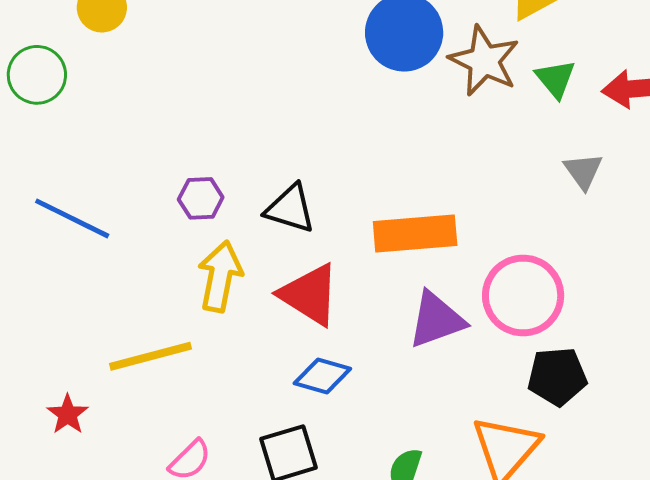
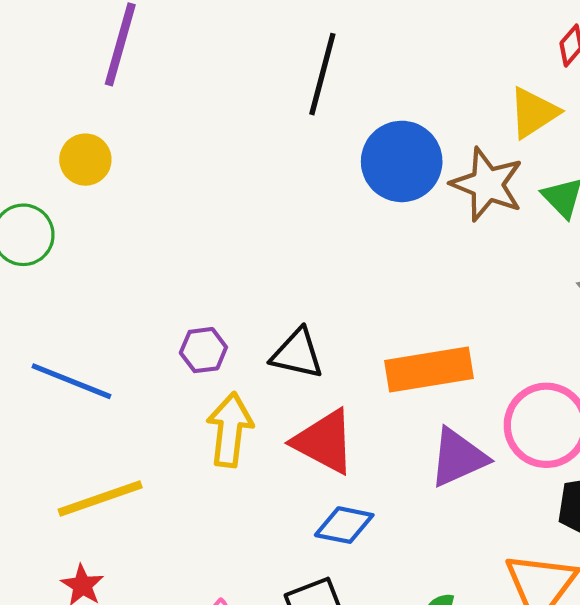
yellow line: (151, 356) -> (100, 499), moved

